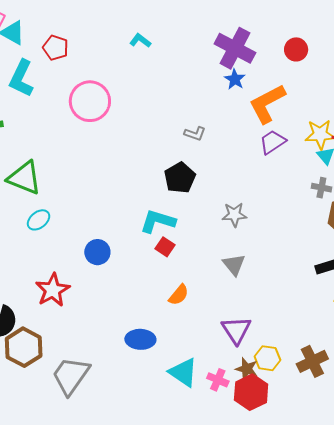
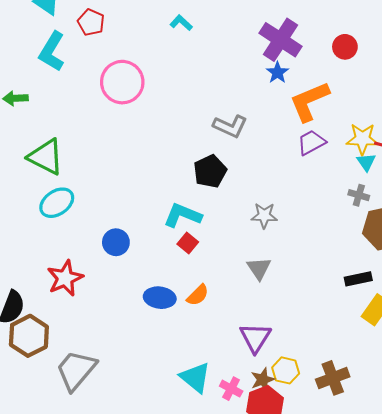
gray L-shape: (195, 134) -> (230, 126), size x1.5
cyan ellipse: (39, 220) -> (57, 203), size x1.4
blue ellipse: (140, 339) -> (160, 298), moved
brown star: (247, 369) -> (263, 380), turned 30

